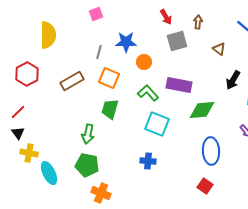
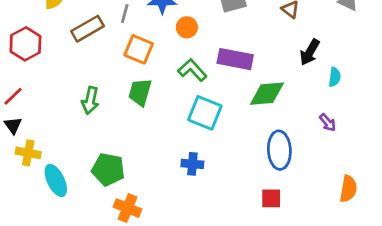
brown rectangle: (72, 81) -> (88, 29), moved
green arrow: (88, 134) -> (90, 100), moved
red square: (205, 186) -> (271, 198), turned -35

